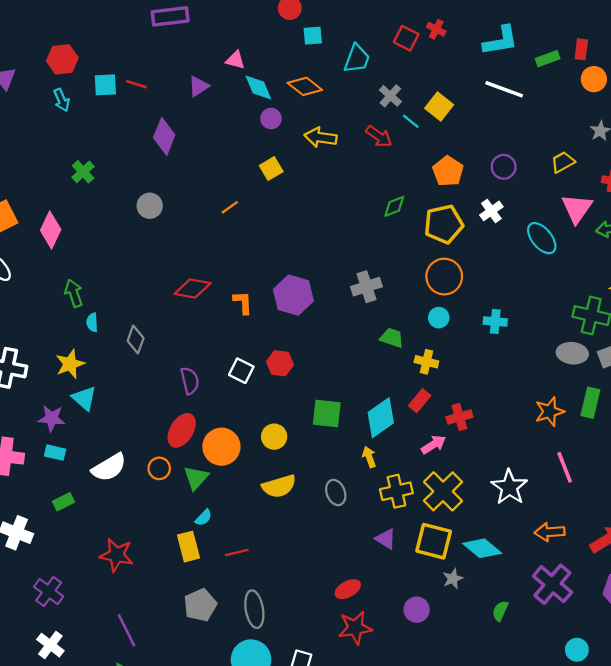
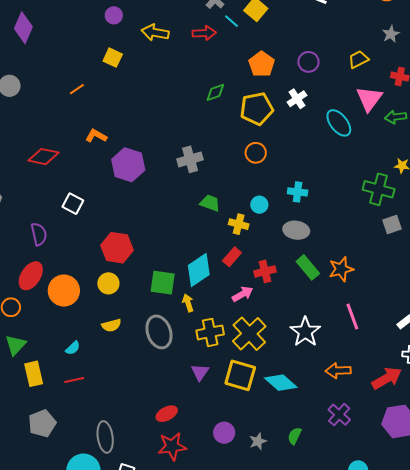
red arrow: (379, 136) -> (204, 33), turned -40
yellow square: (271, 169) -> (113, 58), turned -36
orange circle: (444, 277) -> (256, 153), size x0.7
orange L-shape: (243, 303) -> (96, 136), moved, turned -60
cyan circle: (439, 318) -> (259, 205), moved
gray ellipse: (572, 353) -> (296, 230), moved
red hexagon: (280, 363) -> (117, 248), moved, size x1.4
white square: (241, 371) -> (73, 204), moved
green rectangle: (590, 403) -> (308, 267), moved, turned -55
green square: (327, 414) -> (163, 283), moved
green triangle: (196, 478) -> (16, 345), moved
yellow semicircle: (279, 486) -> (111, 325), size x0.7
gray ellipse: (336, 493) -> (159, 332), size x1.5
cyan semicircle: (203, 518) -> (73, 348), moved
purple triangle: (386, 539) -> (200, 372), turned 30
gray star: (453, 579) -> (258, 441), moved
purple cross: (552, 584) -> (339, 415), size x0.7
gray ellipse: (254, 609) -> (105, 437), moved

